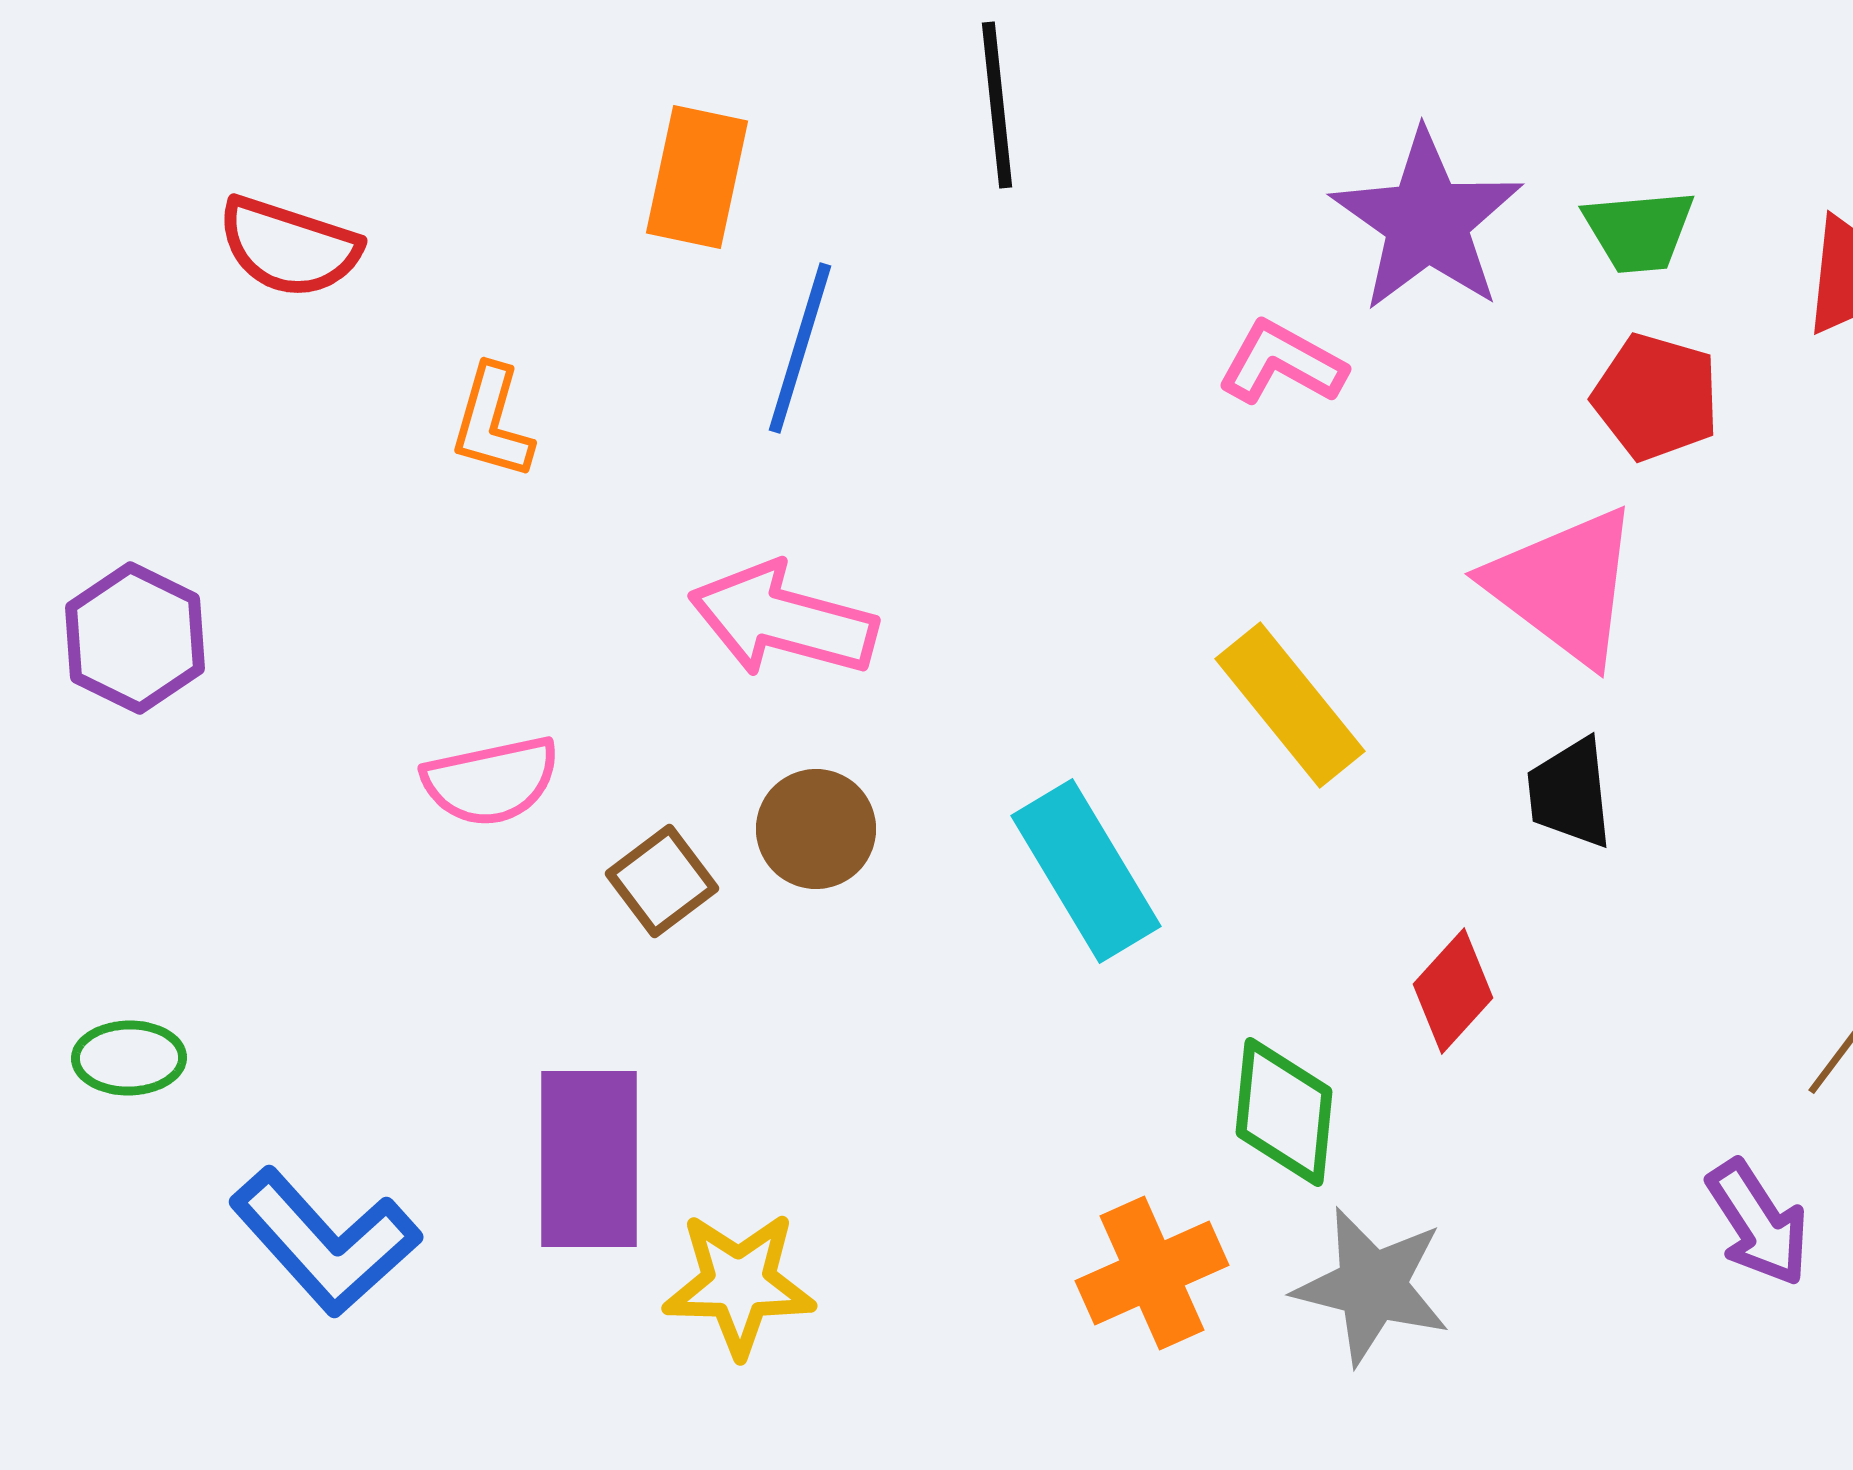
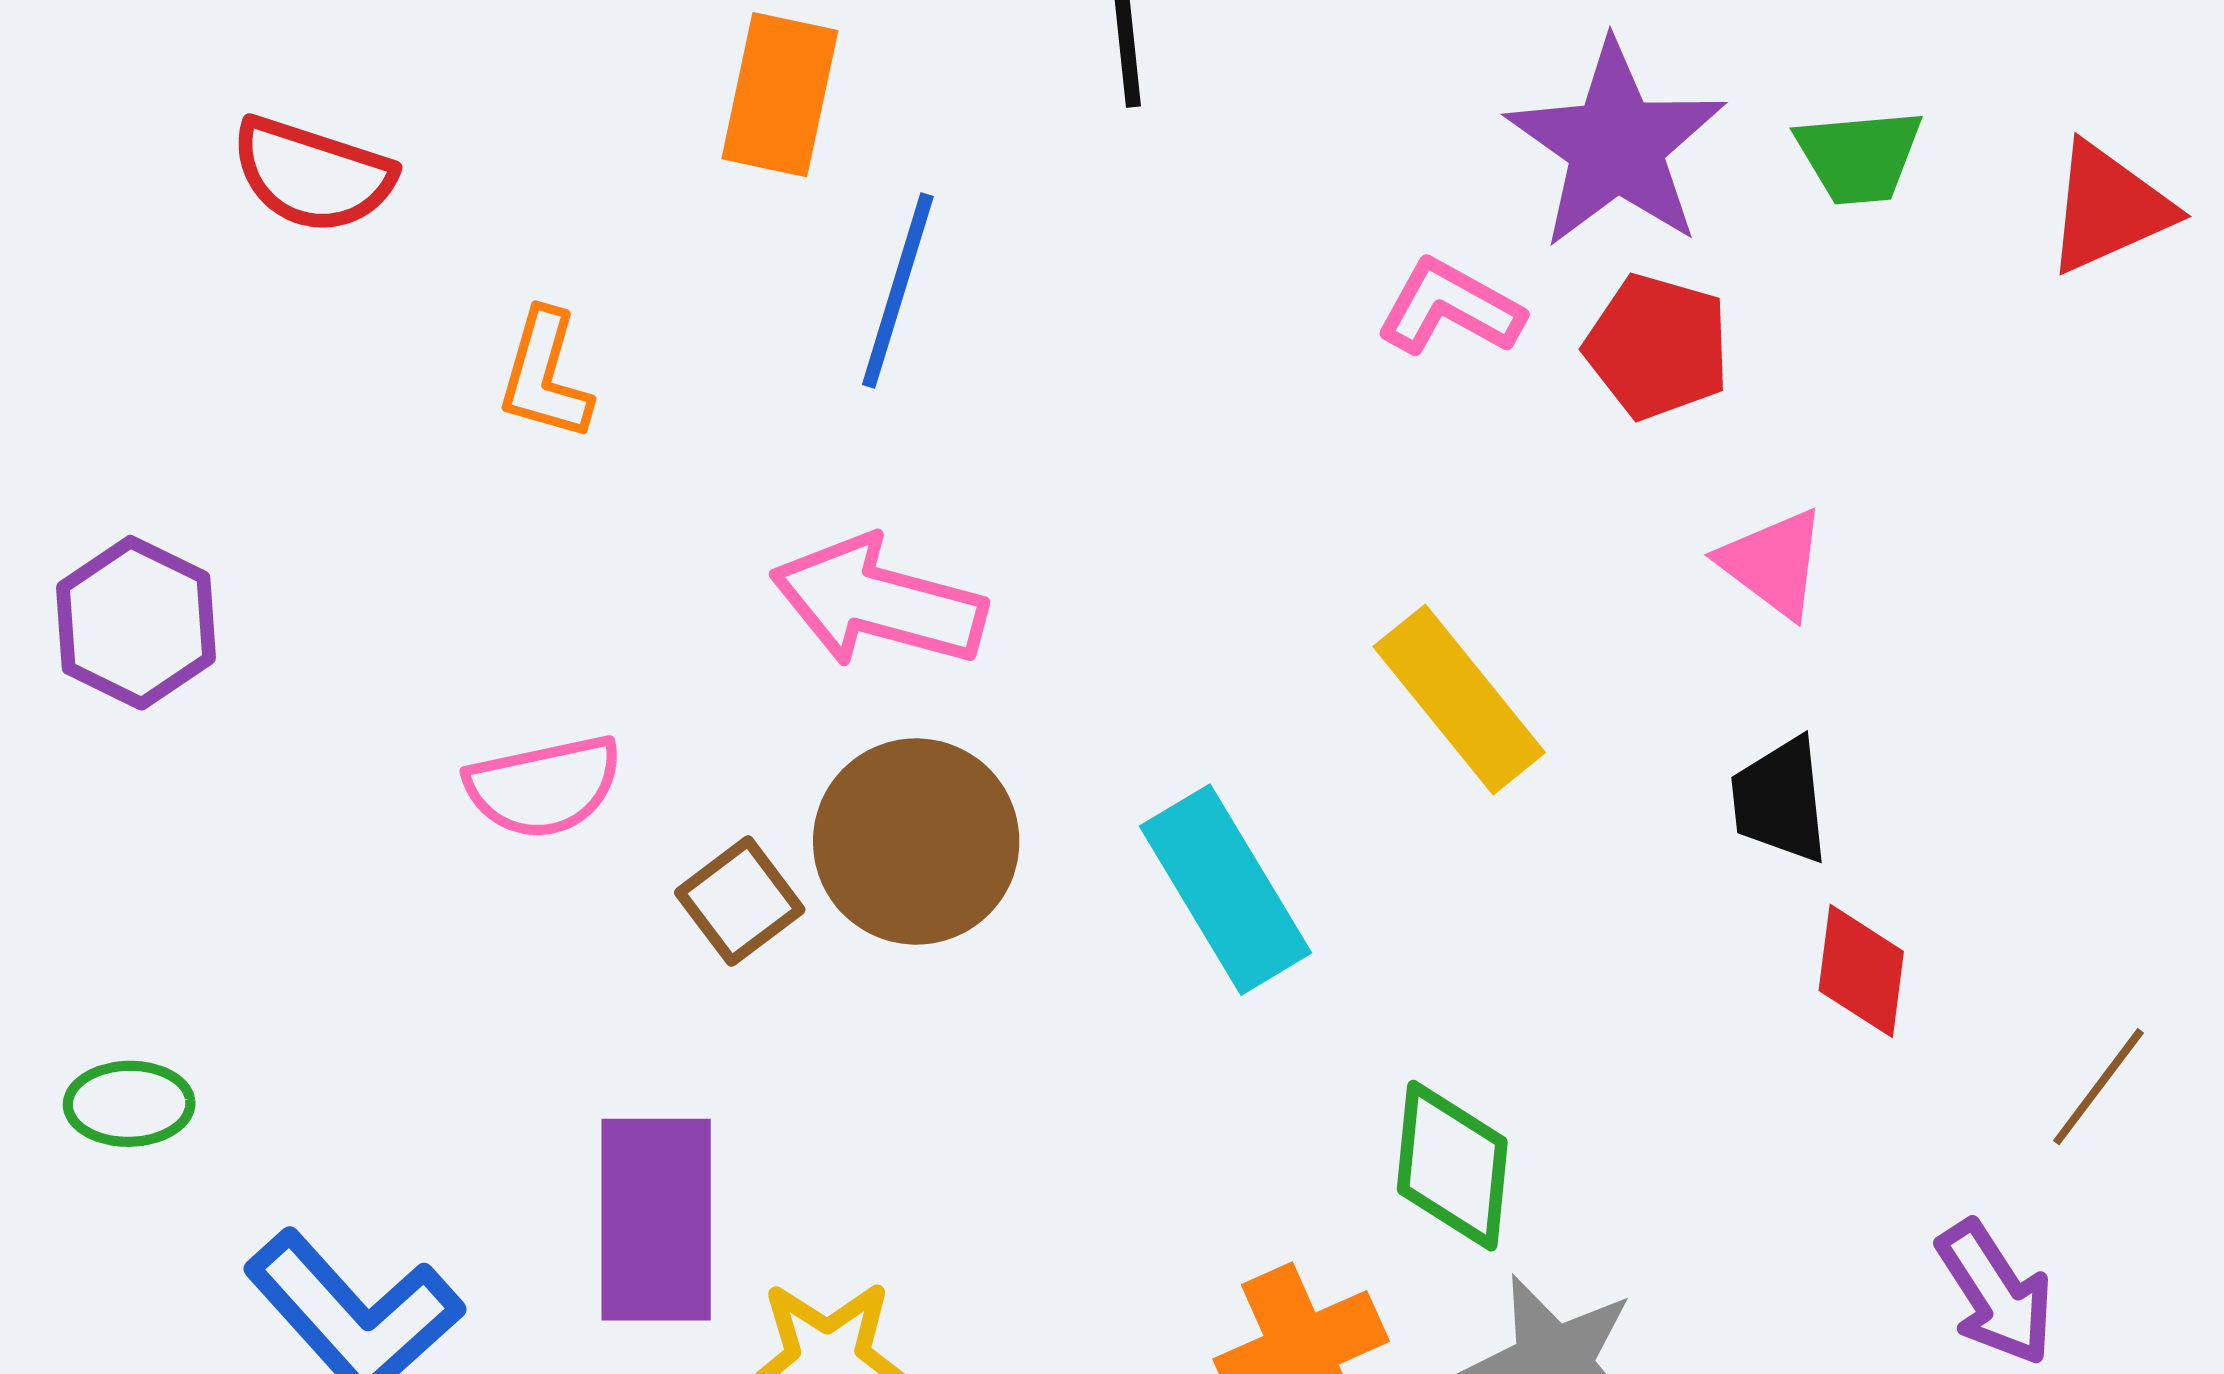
red pentagon: (1656, 397) -> (1657, 347), moved
pink triangle: (1564, 586) -> (1773, 563), size x0.6
brown circle: (816, 829) -> (916, 841), size x1.5
red diamond: (1453, 991) -> (1861, 971), moved, turned -35

